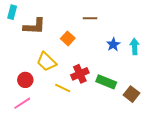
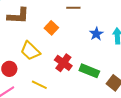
red cross: (80, 74) -> (63, 63), turned -30
yellow line: (63, 88) -> (39, 85), moved

